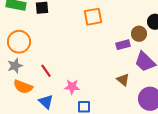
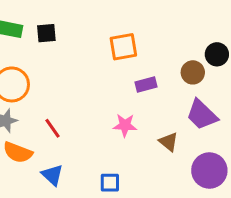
purple rectangle: (123, 45) -> (146, 84), moved
pink star: (72, 87) -> (125, 125), moved

